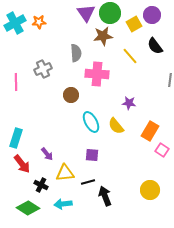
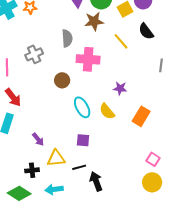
pink square: (162, 150) -> (153, 159), moved
red arrow: (22, 164) -> (13, 97), moved
black cross: (41, 185) -> (32, 170), turned -32
yellow circle: (150, 190) -> (152, 182), moved

